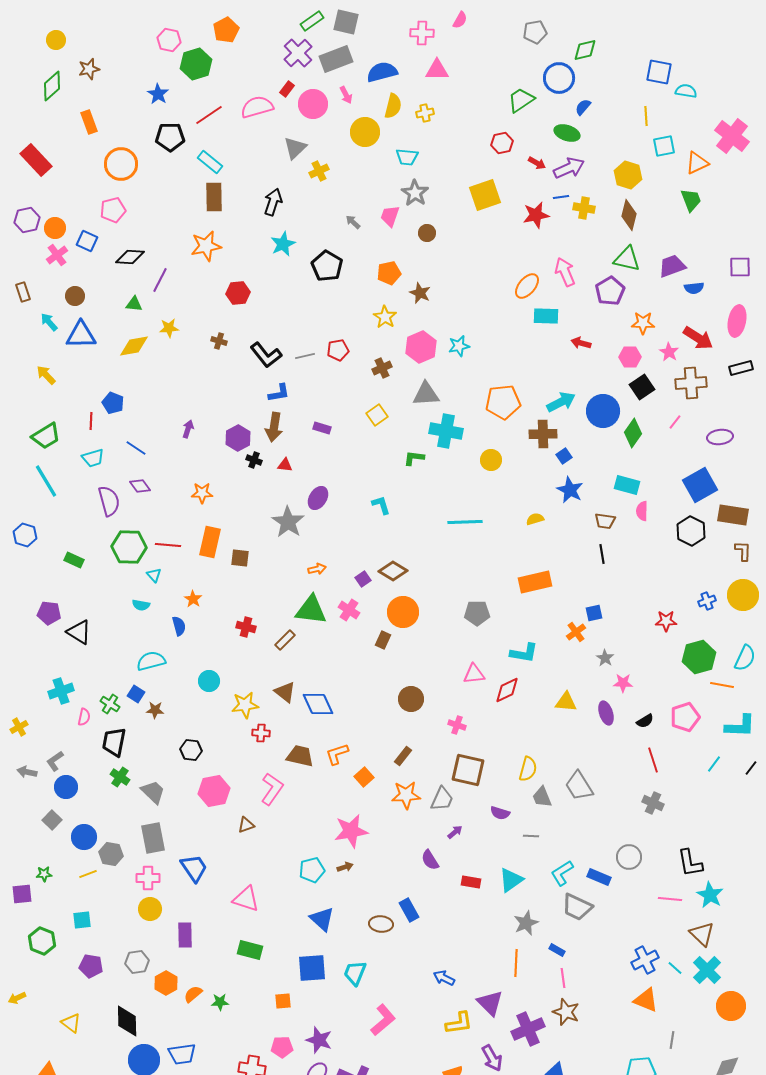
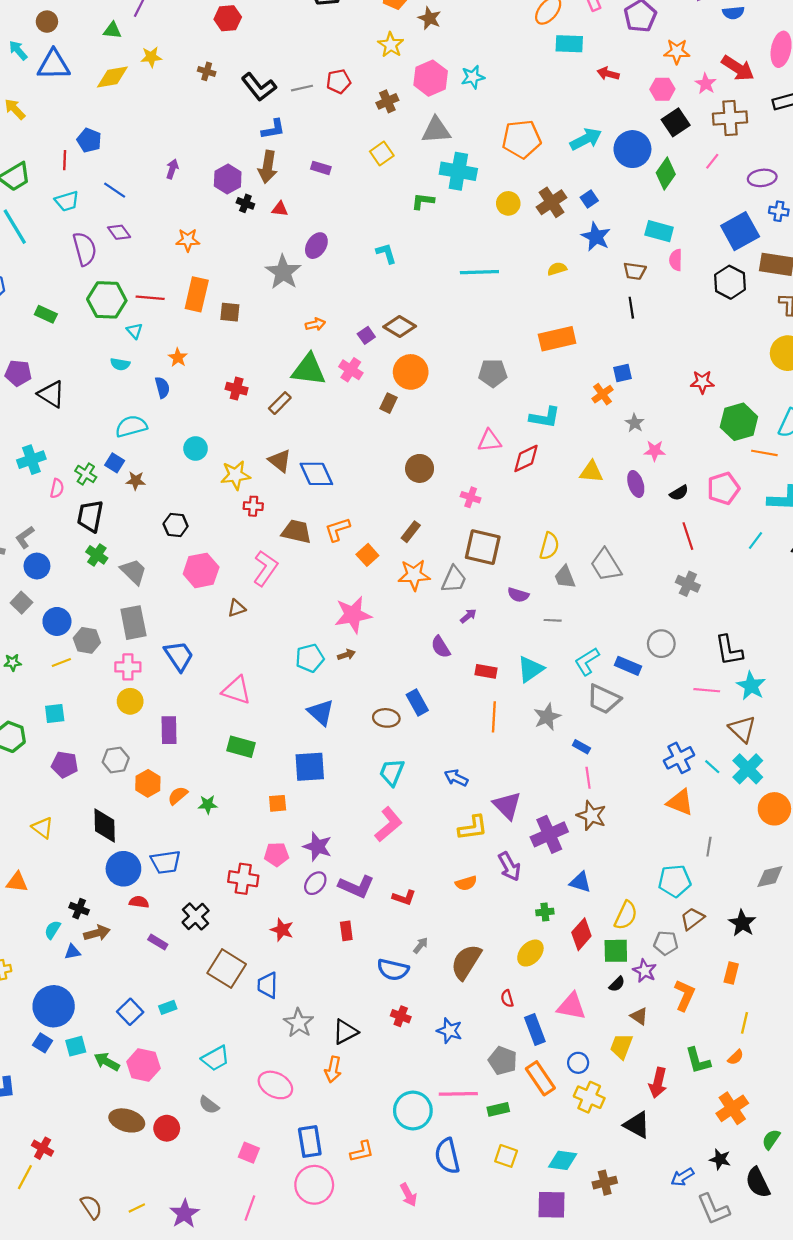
brown cross: (543, 434) -> (552, 202), moved, turned -32
blue cross: (707, 601) -> (779, 211), moved, turned 30
orange line: (516, 963) -> (494, 717), moved
cyan trapezoid: (355, 973) -> (392, 772), moved

